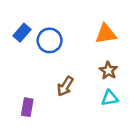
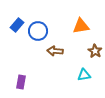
brown star: (108, 71) -> (95, 51), moved
brown arrow: (65, 86) -> (55, 51), moved, turned 63

